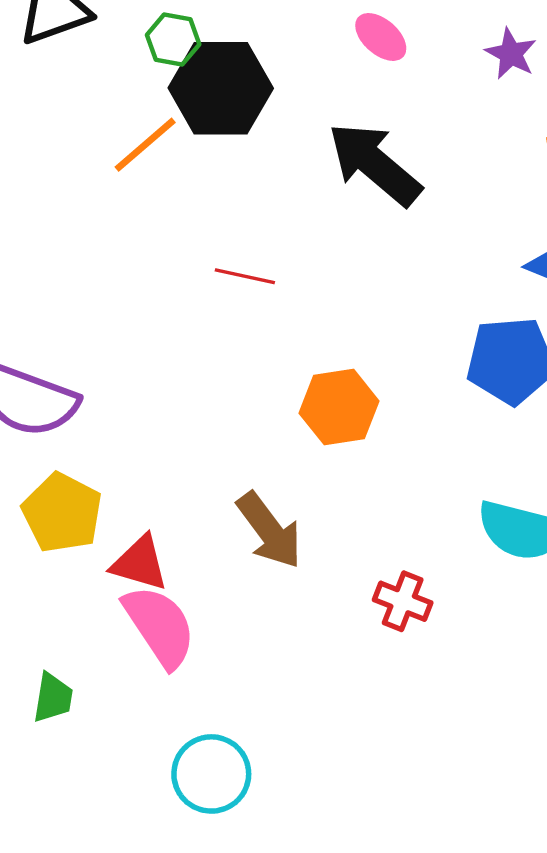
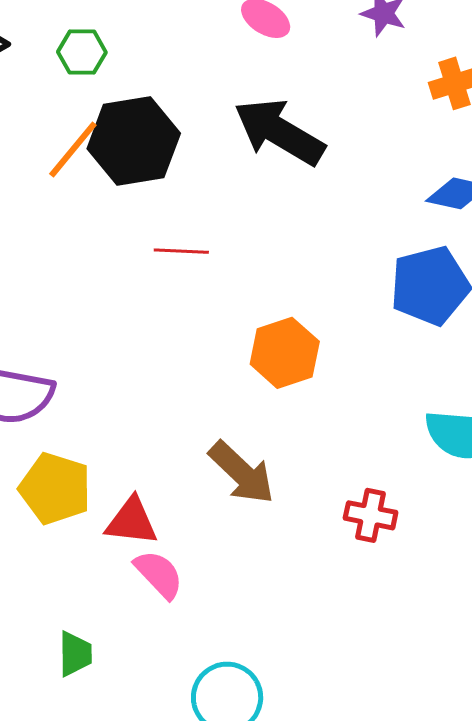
black hexagon: (221, 88) -> (134, 141), moved
pink semicircle: (160, 626) -> (159, 574), size x0.7

